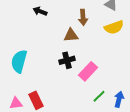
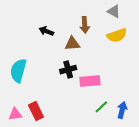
black arrow: (40, 11) -> (46, 31), moved
pink rectangle: (88, 71) -> (90, 81), turned 42

